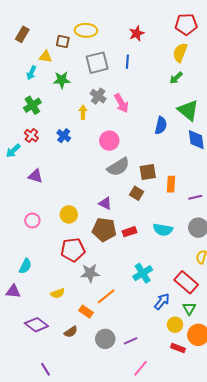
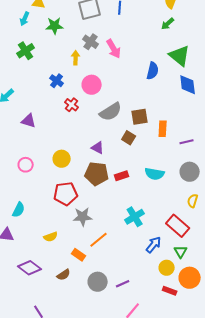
red cross: (31, 136) -> (72, 105), moved
pink circle: (109, 141) -> (92, 85), moved

